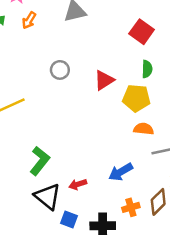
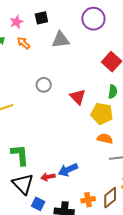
orange arrow: (29, 20) -> (24, 43), turned 96
red triangle: (104, 80) -> (78, 97), turned -48
green L-shape: (40, 161) -> (20, 155), turned -50
blue arrow: (121, 172) -> (68, 170), moved

